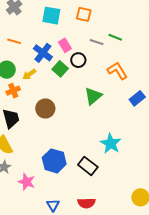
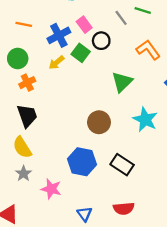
gray line: (97, 42) -> (121, 18), turned 40
blue cross: (43, 53) -> (59, 35), turned 30
yellow arrow: (29, 74) -> (57, 62), moved
brown circle: (45, 108) -> (99, 122), moved
cyan star: (111, 143) -> (145, 119), moved

